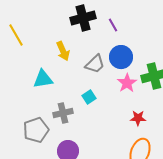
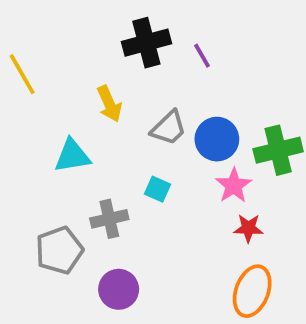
blue circle: (121, 57) -> (217, 139), moved
pink star: (127, 83) -> (234, 185), moved
cyan square: (89, 97) -> (158, 189), turned -32

